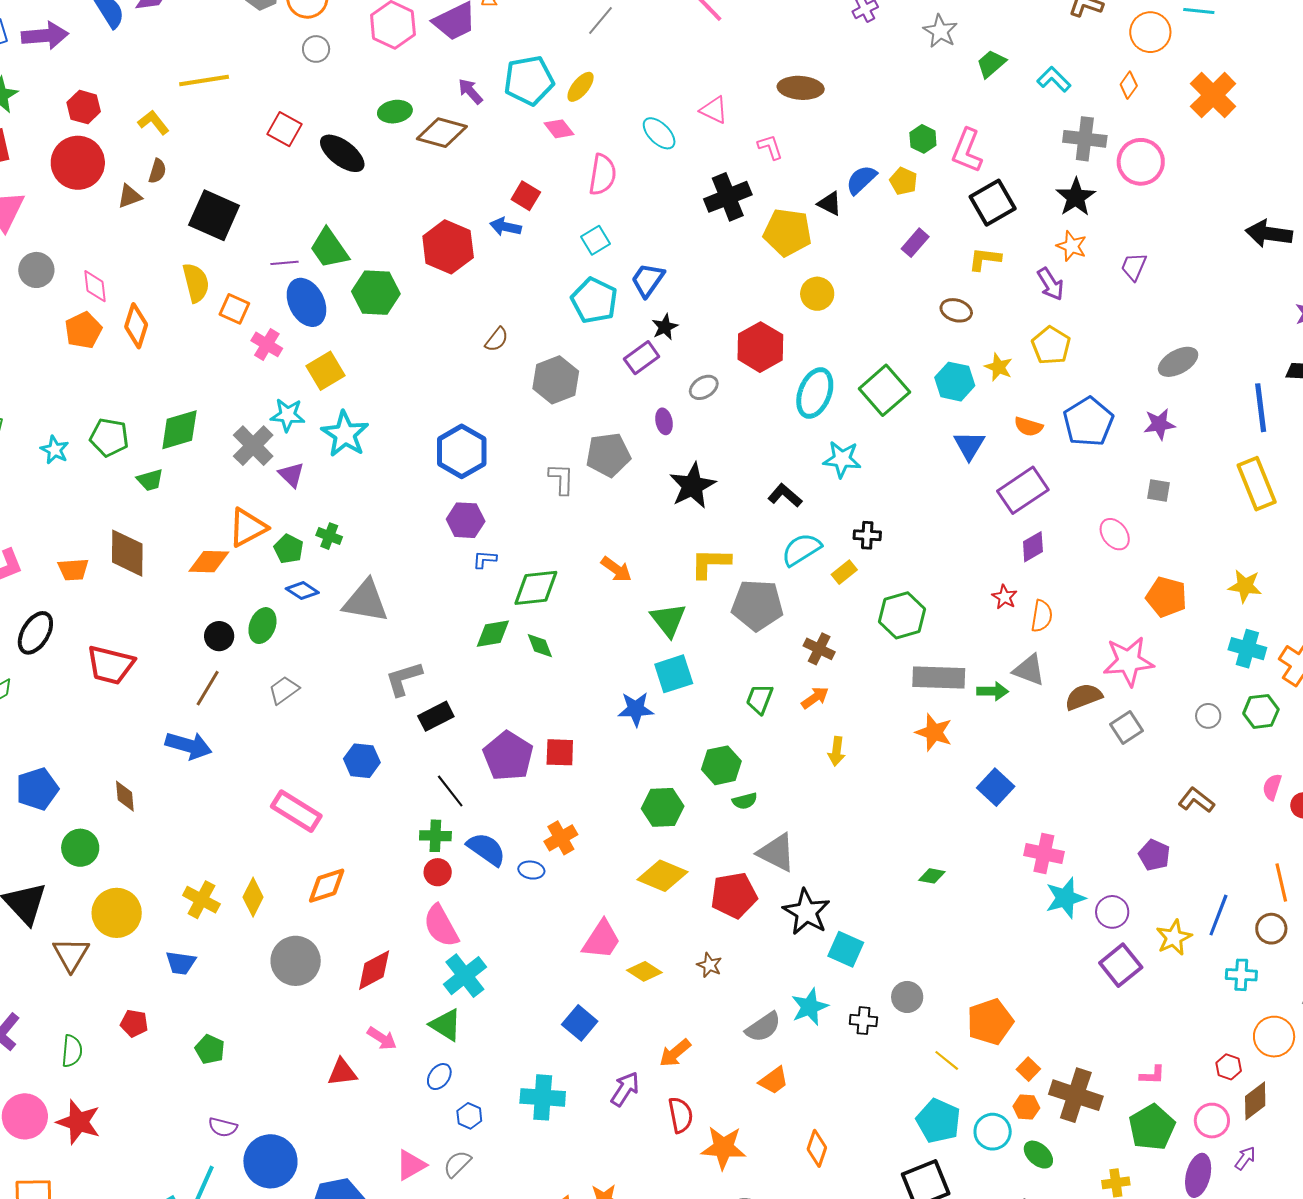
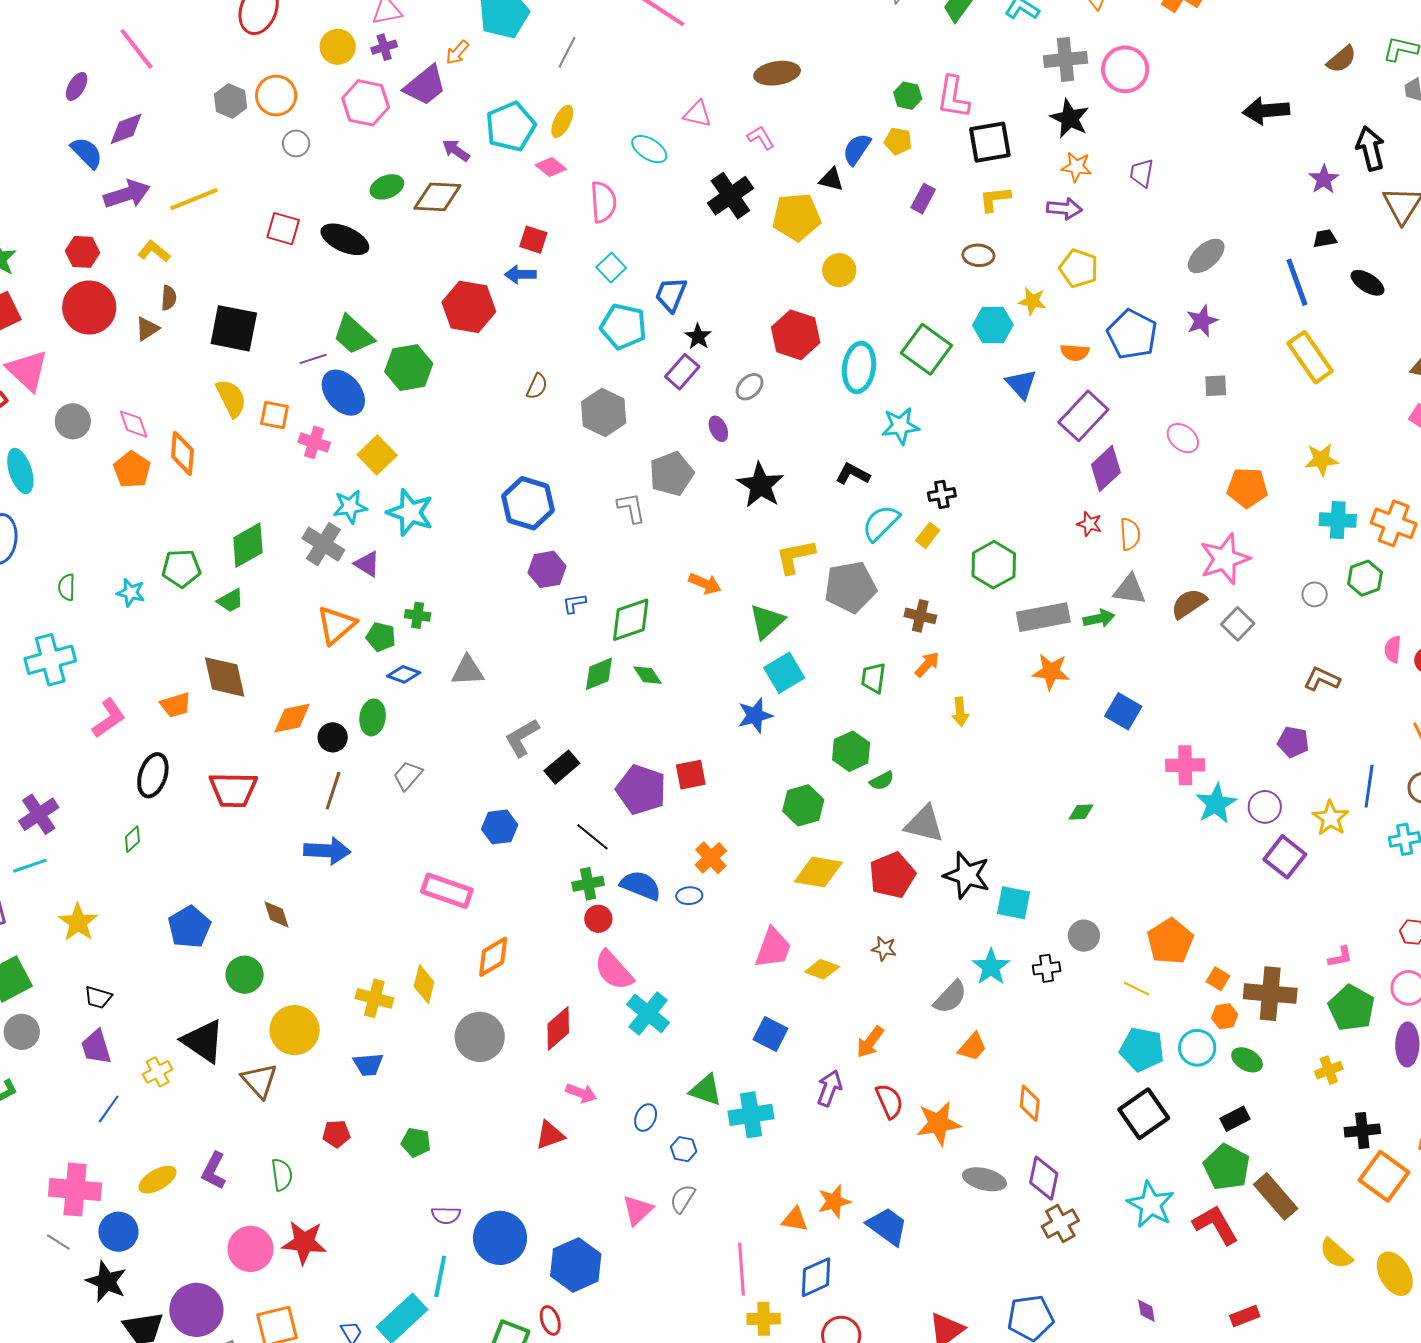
purple arrow: (45, 36) -> (127, 194), moved
black square: (993, 203) -> (990, 142), turned 33
purple arrow: (1050, 284) -> (1064, 209), turned -40
purple diamond: (1033, 547) -> (1106, 469), size x1.4
orange diamond: (209, 562) -> (292, 718), moved
gray triangle: (366, 601) -> (468, 671), size x0.7
green triangle: (668, 620) -> (767, 621), turned 39
green triangle: (446, 1025) -> (706, 1090), moved

